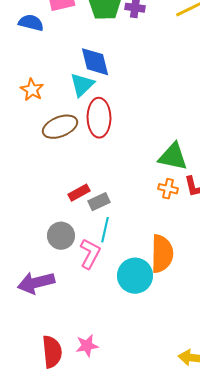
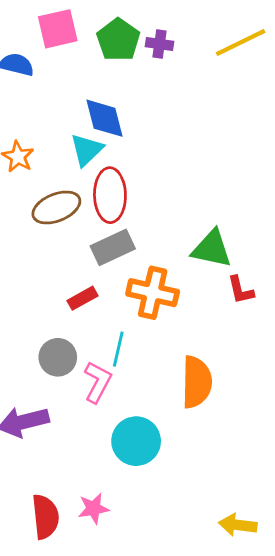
orange cross: (168, 189) -> (153, 293), moved, size x1.8
gray rectangle: (99, 202) -> (113, 247), moved, size x1.4
cyan circle: (135, 276) -> (136, 441), moved

